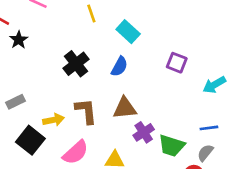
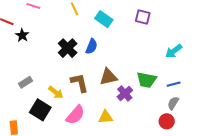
purple square: (177, 63) -> (143, 17), moved
blue semicircle: (119, 67) -> (92, 46), moved
yellow arrow: (53, 120) -> (56, 92), turned 56
green trapezoid: (172, 146) -> (146, 80), moved

